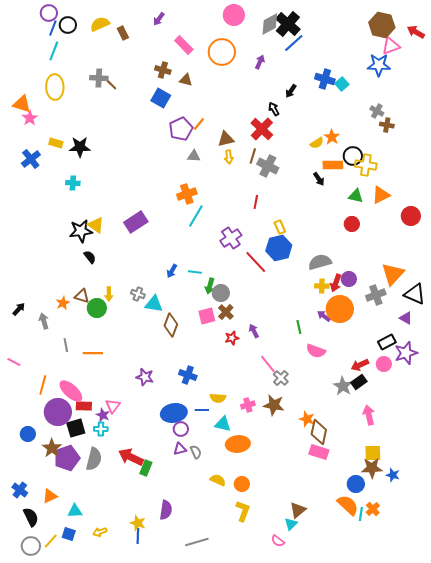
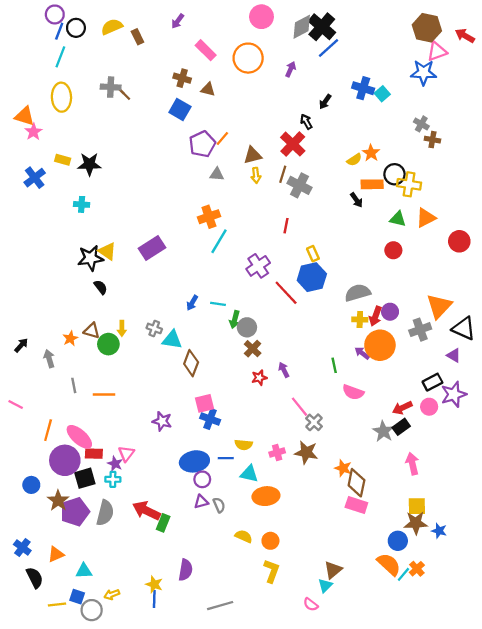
pink square: (207, 316) -> (205, 403), moved
cyan line: (361, 514) -> (403, 574), turned 32
yellow line: (51, 541) -> (57, 604), turned 42
gray circle: (31, 546) -> (92, 610), moved

